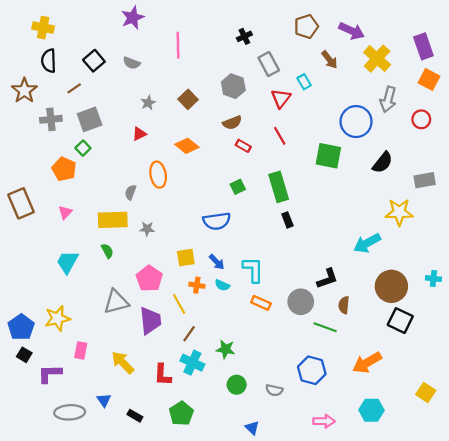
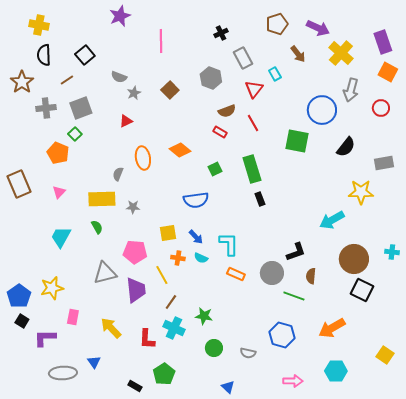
gray semicircle: (132, 63) -> (119, 77), moved
brown semicircle: (232, 123) -> (227, 111), moved
orange diamond: (187, 146) -> (180, 150), moved
pink pentagon: (149, 279) -> (135, 252), turned -30
black rectangle: (135, 416) -> (135, 386), moved

